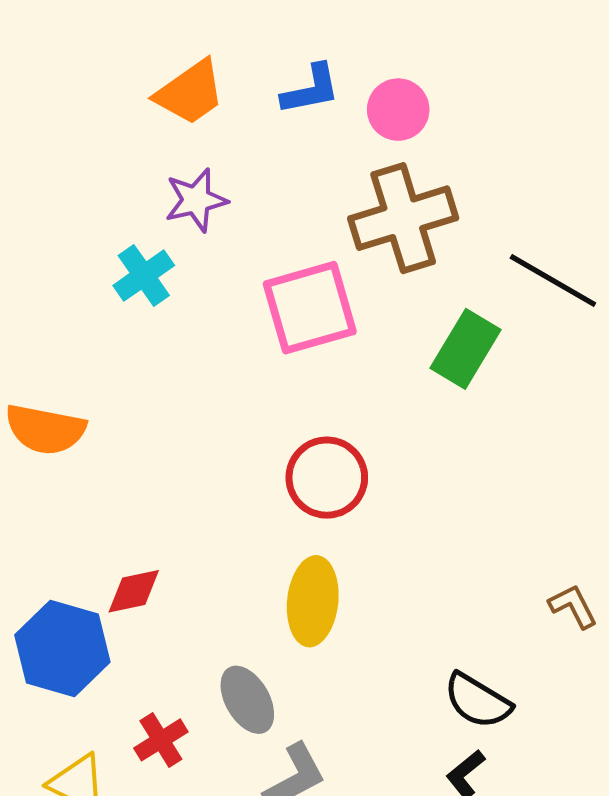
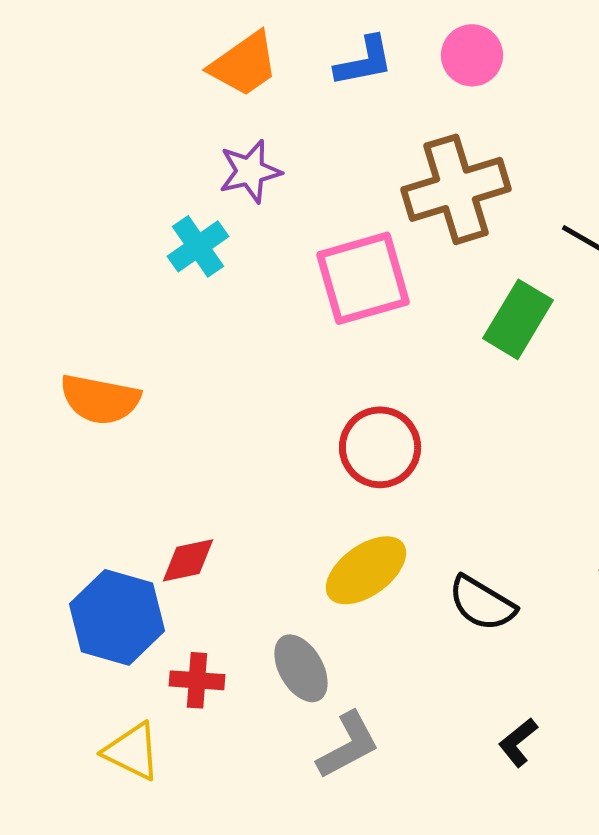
pink circle: (398, 110) -> (472, 55), moved
yellow ellipse: (313, 601) -> (366, 570), turned 48
black semicircle: (478, 701) -> (482, 603), moved
red cross: (161, 740) -> (197, 680), moved, turned 36

